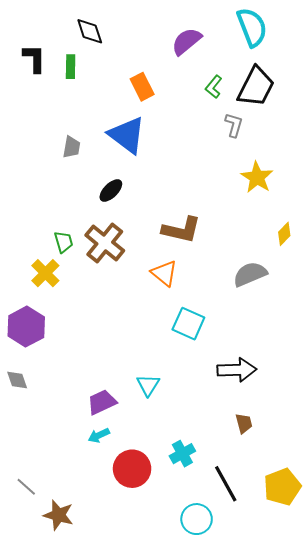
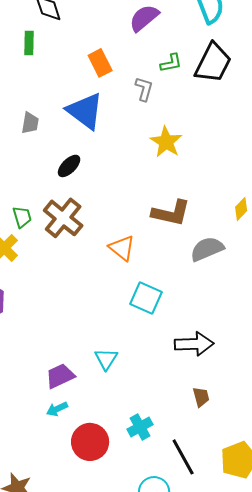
green L-shape: (214, 87) -> (171, 63), turned -140
gray L-shape: (234, 125) -> (144, 89), moved
yellow star: (257, 177) -> (166, 142), moved
brown L-shape: (181, 230) -> (171, 213), moved

